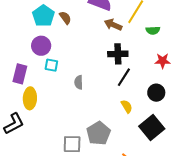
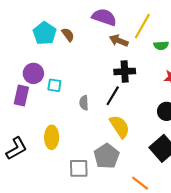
purple circle: (41, 46) -> (33, 73), moved
black line: (124, 77) -> (113, 96), moved
yellow ellipse: (30, 98) -> (52, 137), moved
yellow semicircle: (127, 106) -> (120, 127), moved, size x1.6

